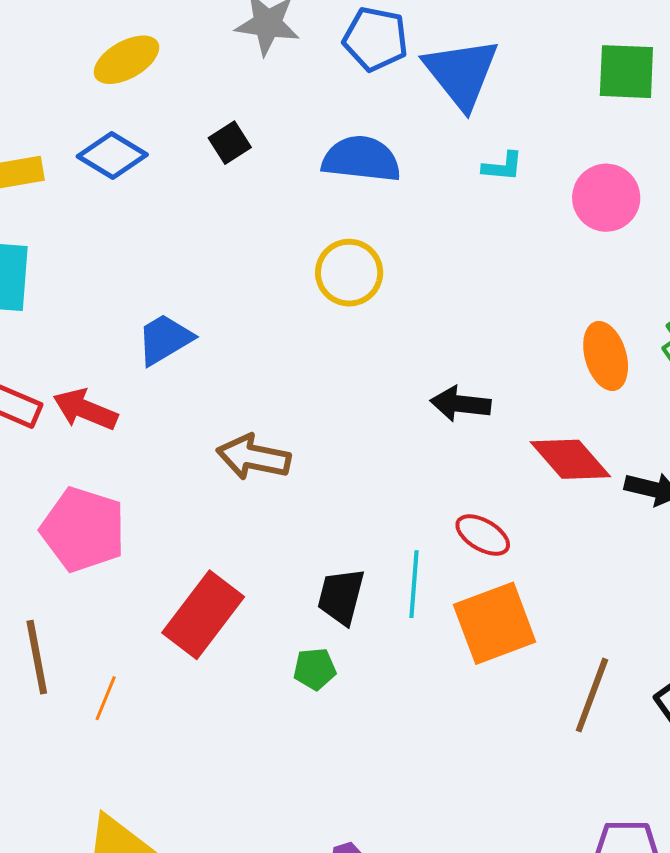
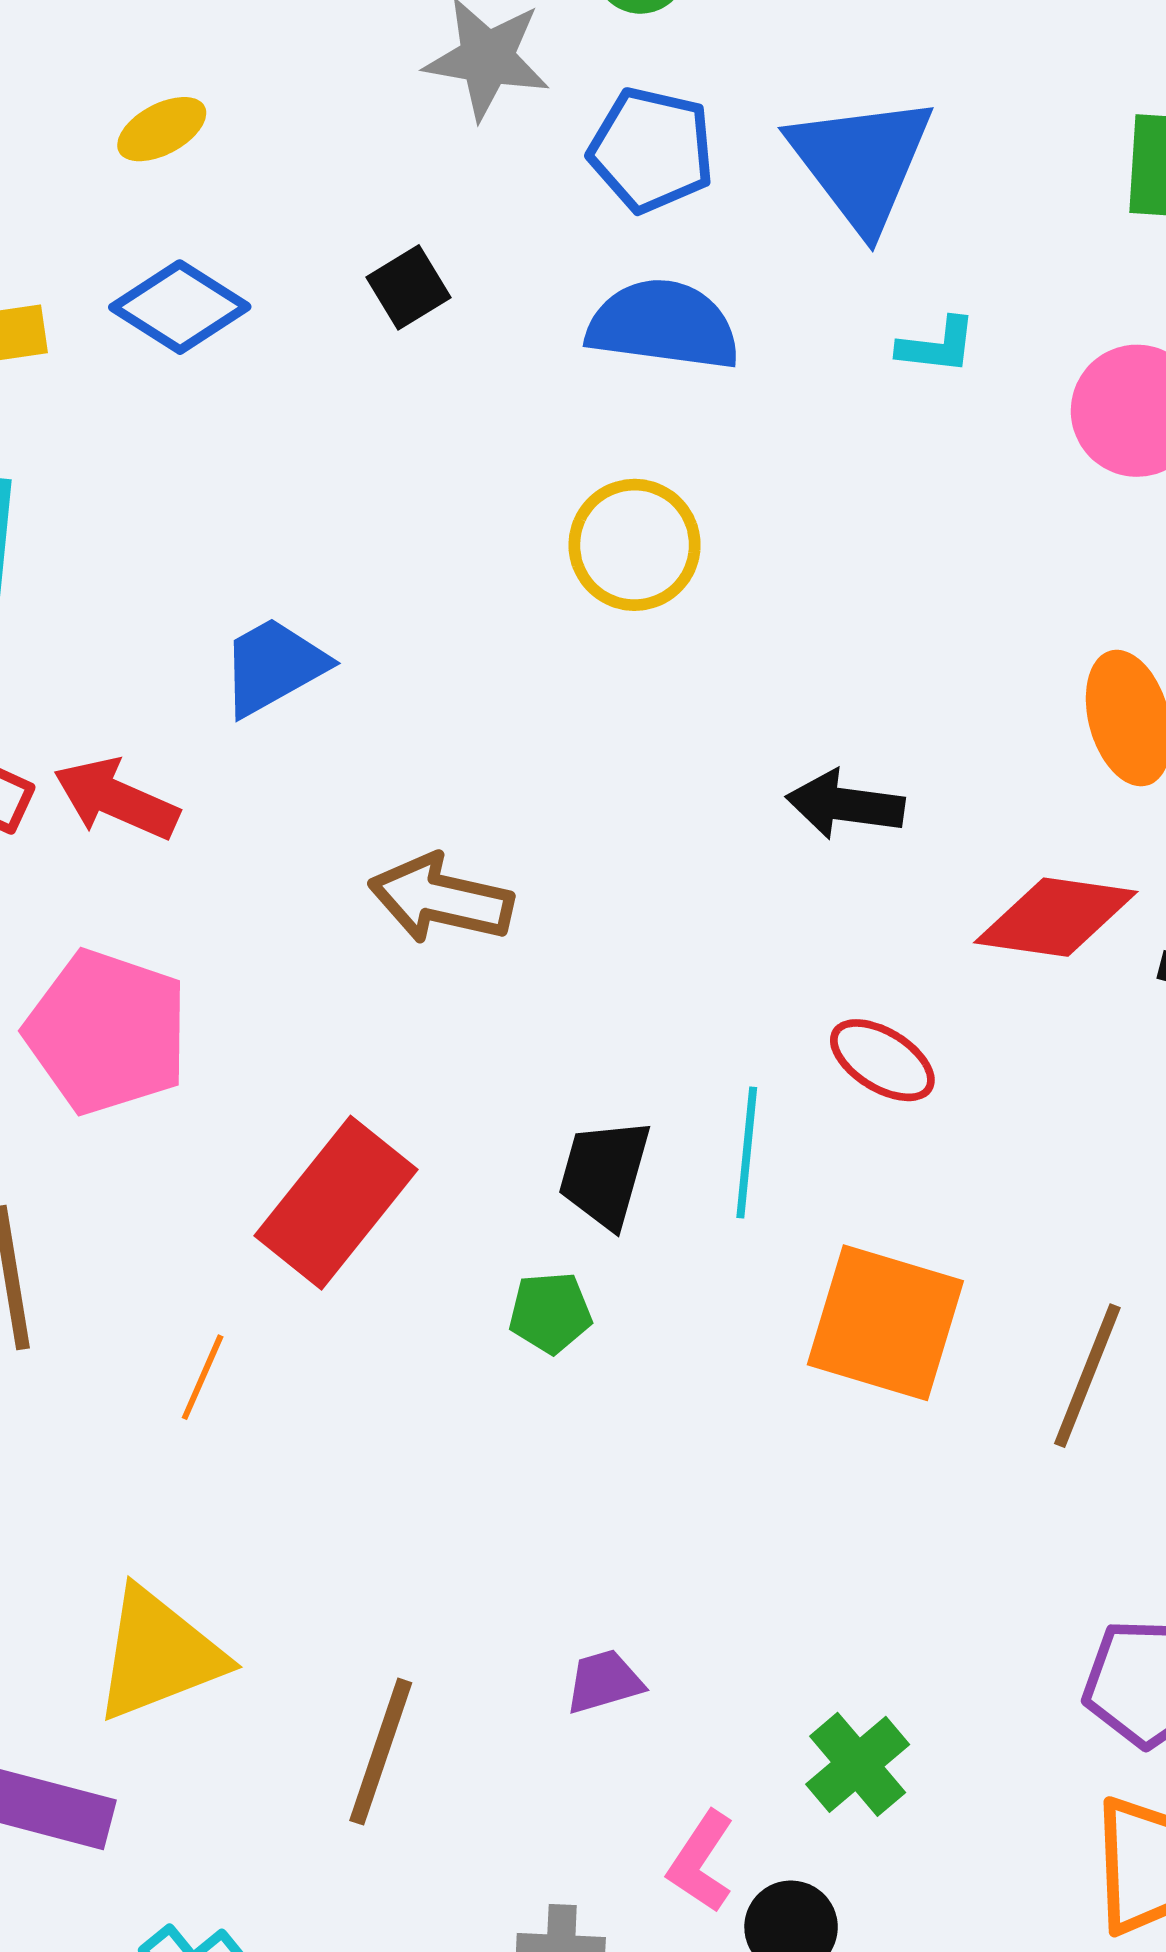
blue pentagon: (375, 39) -> (651, 150), moved
yellow ellipse: (126, 60) -> (162, 129), moved, size x0.7
red diamond: (570, 459) -> (1056, 917), turned -42
orange square: (495, 623) -> (885, 1323), moved, turned 36
orange line: (106, 698) -> (203, 1377), moved

